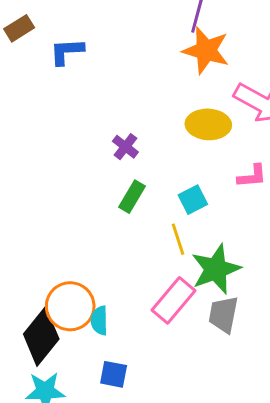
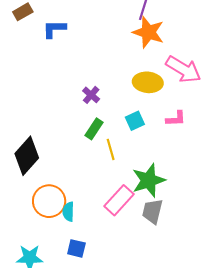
cyan square: (193, 200) -> (135, 121), moved
yellow line: (178, 239) -> (111, 149), moved
black diamond: (41, 337) -> (27, 156), moved

